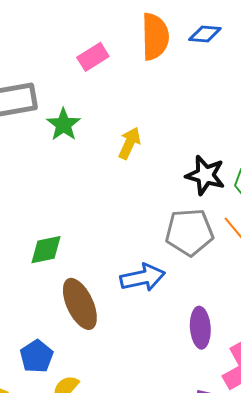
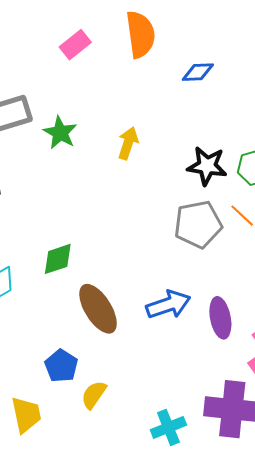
blue diamond: (205, 34) -> (198, 72), moved
pink rectangle: (93, 57) -> (75, 45), moved
blue arrow: (143, 278) -> (168, 305), moved

